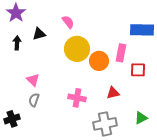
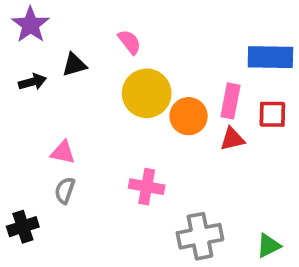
black arrow: (17, 43) -> (32, 82), turned 72
red square: (138, 70) -> (272, 114), moved
pink triangle: (33, 80) -> (63, 152), turned -32
red triangle: (113, 93) -> (232, 139), moved
green triangle: (141, 118) -> (269, 246), moved

